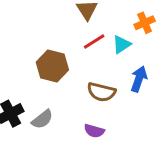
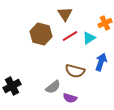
brown hexagon: (52, 66) -> (41, 34), moved
gray semicircle: (42, 119) -> (53, 87), moved

